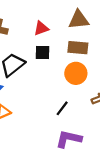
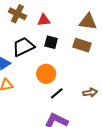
red triangle: (41, 28) -> (44, 20), moved
orange circle: (76, 73) -> (46, 74), moved

